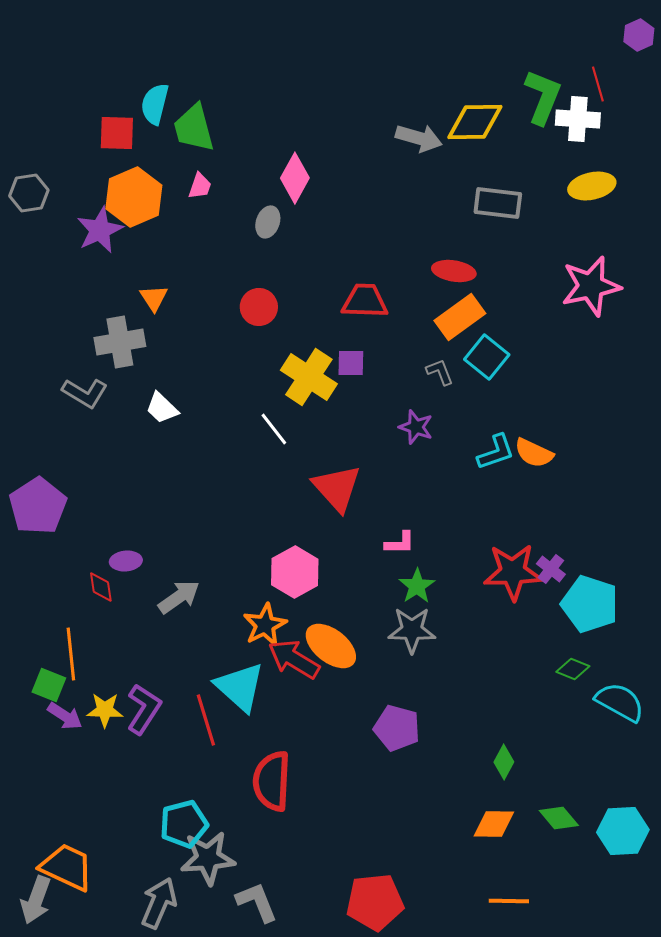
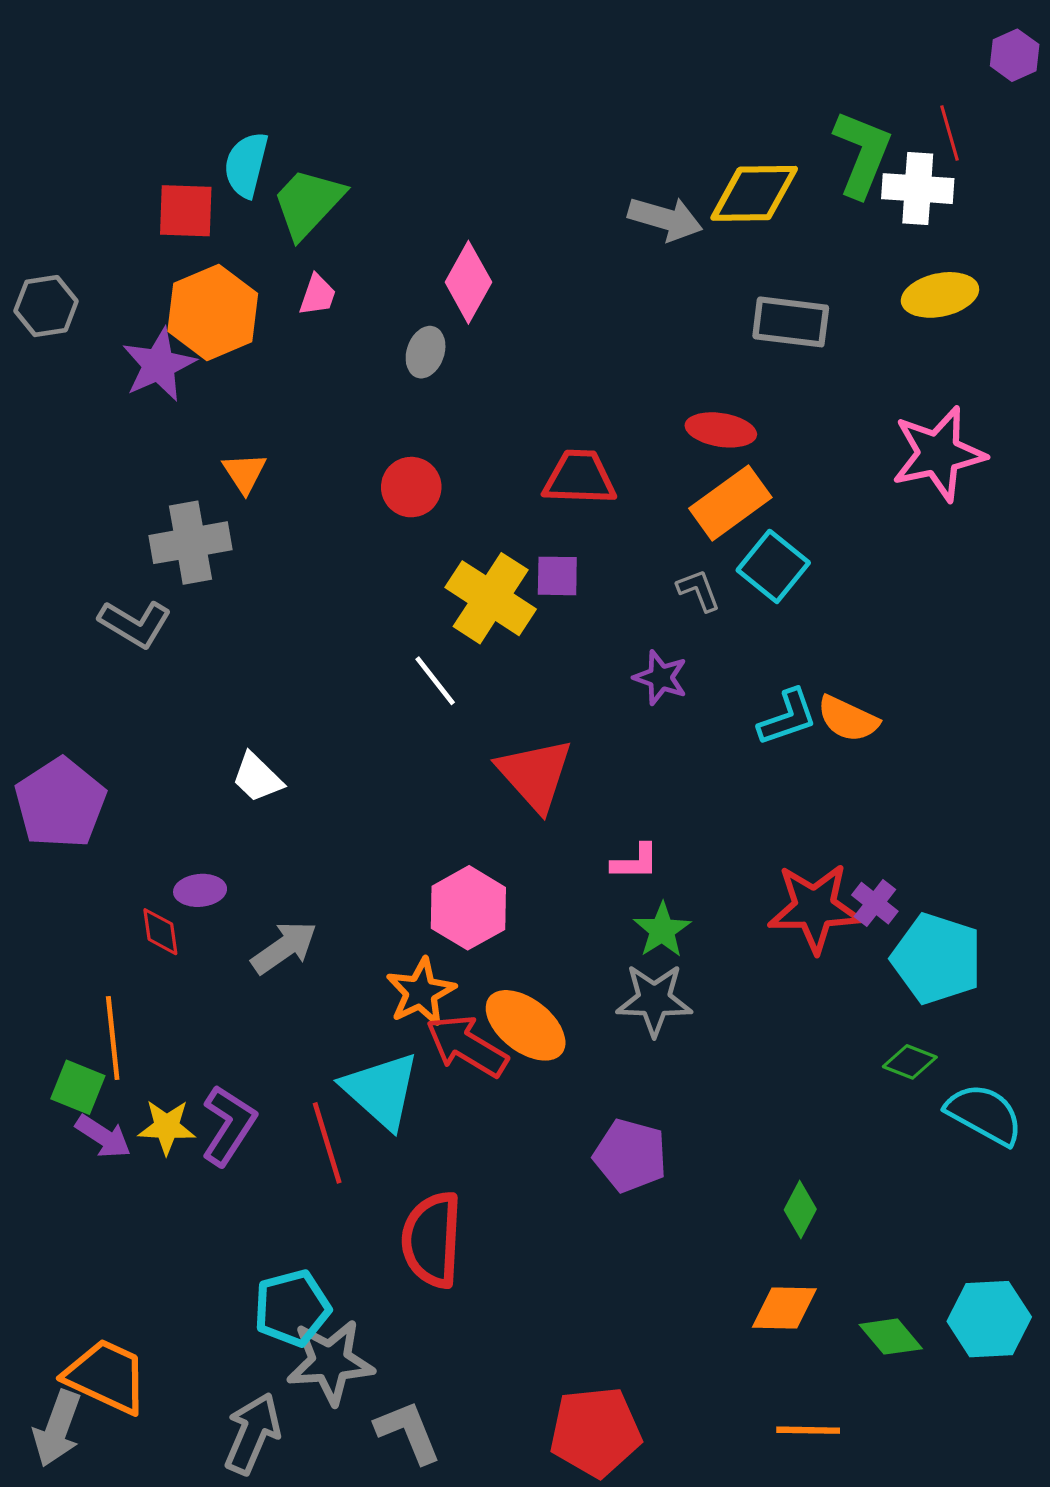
green trapezoid: (194, 128) -> (308, 203), turned 58
white trapezoid: (162, 408) -> (257, 778), moved
green diamond: (559, 818) -> (891, 1337), moved

